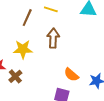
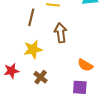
brown cross: (15, 76) -> (41, 77), moved

